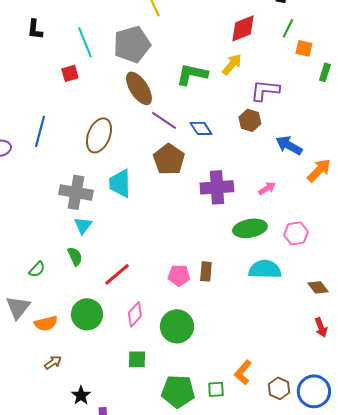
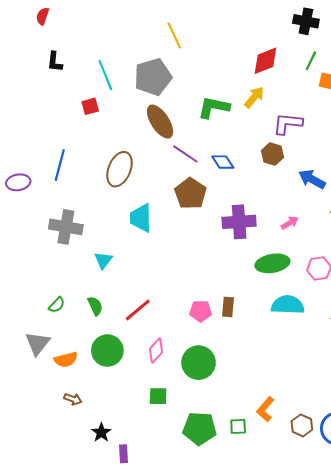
gray cross: (76, 192) -> (66, 227), moved
green semicircle: (75, 256) -> (95, 306), moved
brown arrow: (53, 362) -> (73, 399), turned 54

